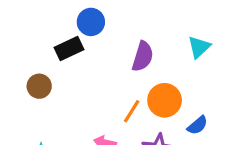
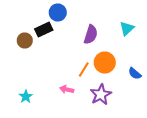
brown circle: (39, 86) -> (25, 40), moved
blue semicircle: (197, 125) -> (135, 74), moved, turned 80

